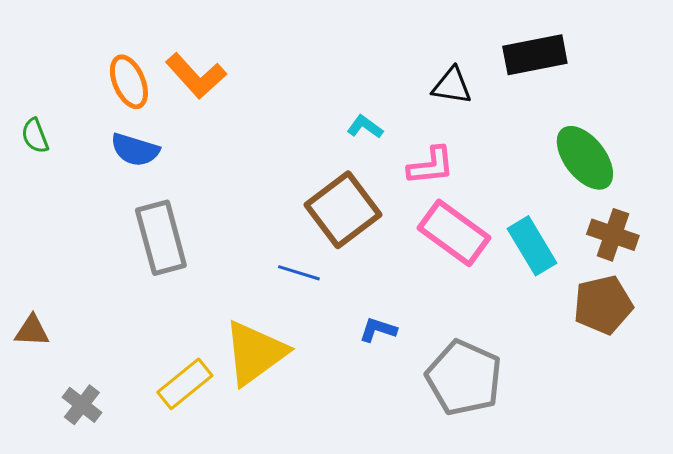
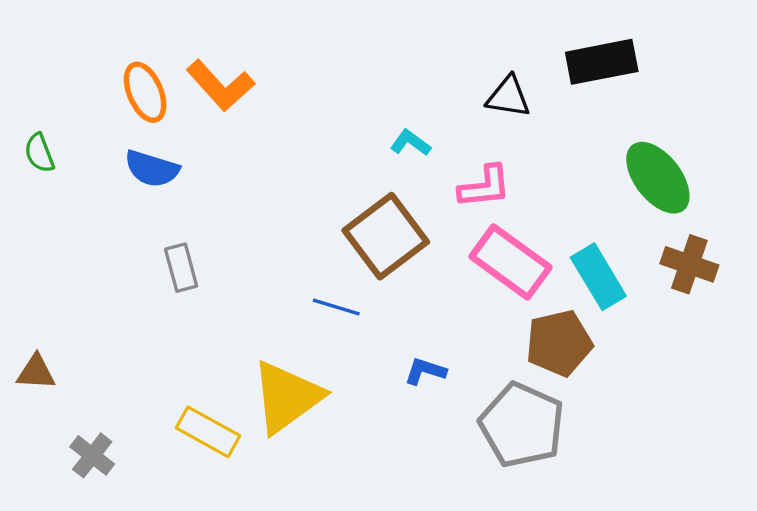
gray rectangle: (161, 238) -> (181, 268), size x0.6
brown pentagon: (603, 305) -> (559, 343), moved
yellow rectangle: (185, 384) -> (208, 432), turned 68

